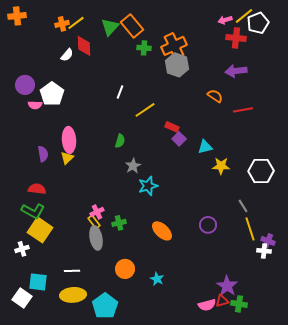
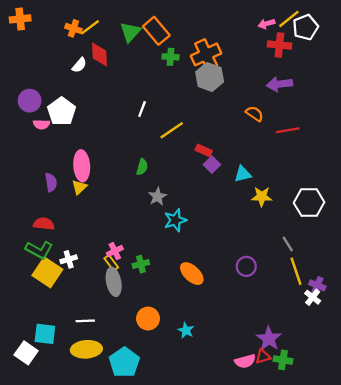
orange cross: (62, 24) -> (73, 28), turned 32
white cross: (22, 249) -> (69, 259), moved
white cross: (264, 251) -> (313, 297), turned 32

